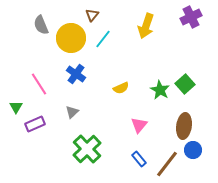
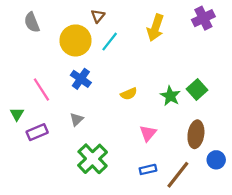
gray semicircle: (41, 25) -> (32, 22), moved
blue circle: (193, 150) -> (216, 160), moved
blue rectangle: (139, 159) -> (148, 169), turned -63

